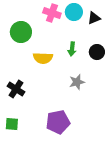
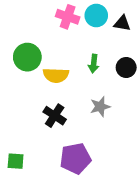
black triangle: (94, 18) -> (122, 23), turned 32
green circle: (21, 32) -> (27, 57), moved
black cross: (16, 89) -> (55, 116), moved

